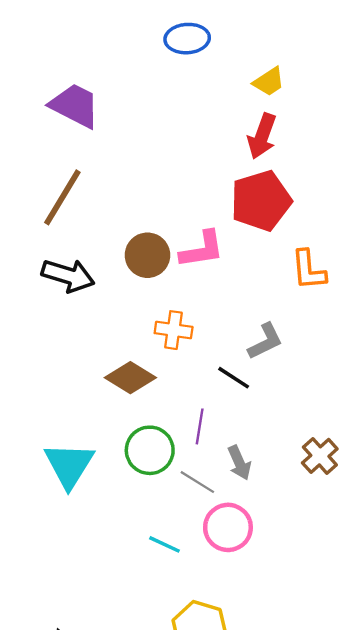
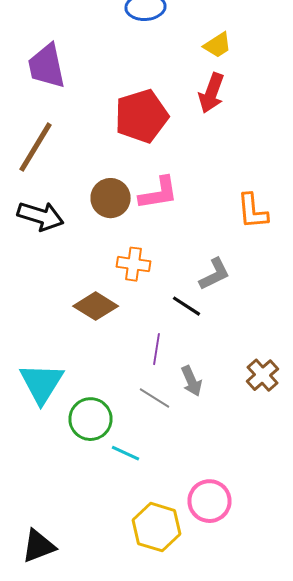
purple trapezoid: (75, 105) -> (46, 66), turned -129
red pentagon: (261, 201) -> (142, 116), moved
green circle: (150, 450) -> (90, 419), moved
pink circle: (228, 527) -> (210, 501), moved

